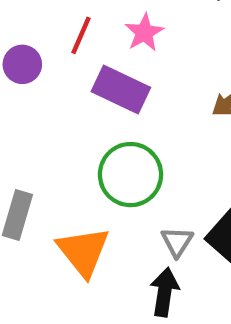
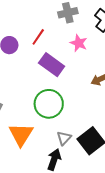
pink star: (144, 33) -> (79, 43), moved, turned -30

